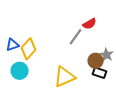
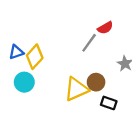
brown circle: (96, 61) -> (96, 82), moved
black rectangle: (100, 73) -> (109, 103), moved

